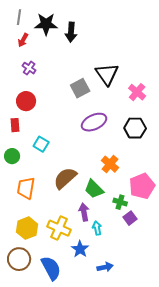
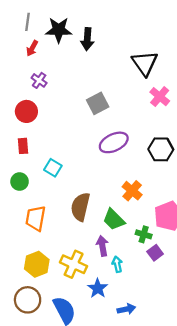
black triangle: (107, 74) -> (145, 63), moved
pink cross: (137, 92) -> (160, 97), moved
red circle: (26, 101) -> (26, 111), moved
brown semicircle: (65, 178) -> (80, 207), turned -35

